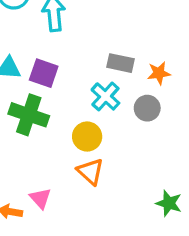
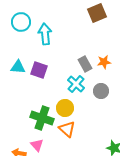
gray rectangle: (120, 63) -> (85, 64), turned 49
orange star: (159, 73) -> (104, 62), moved
green cross: (29, 115) -> (42, 118), moved

